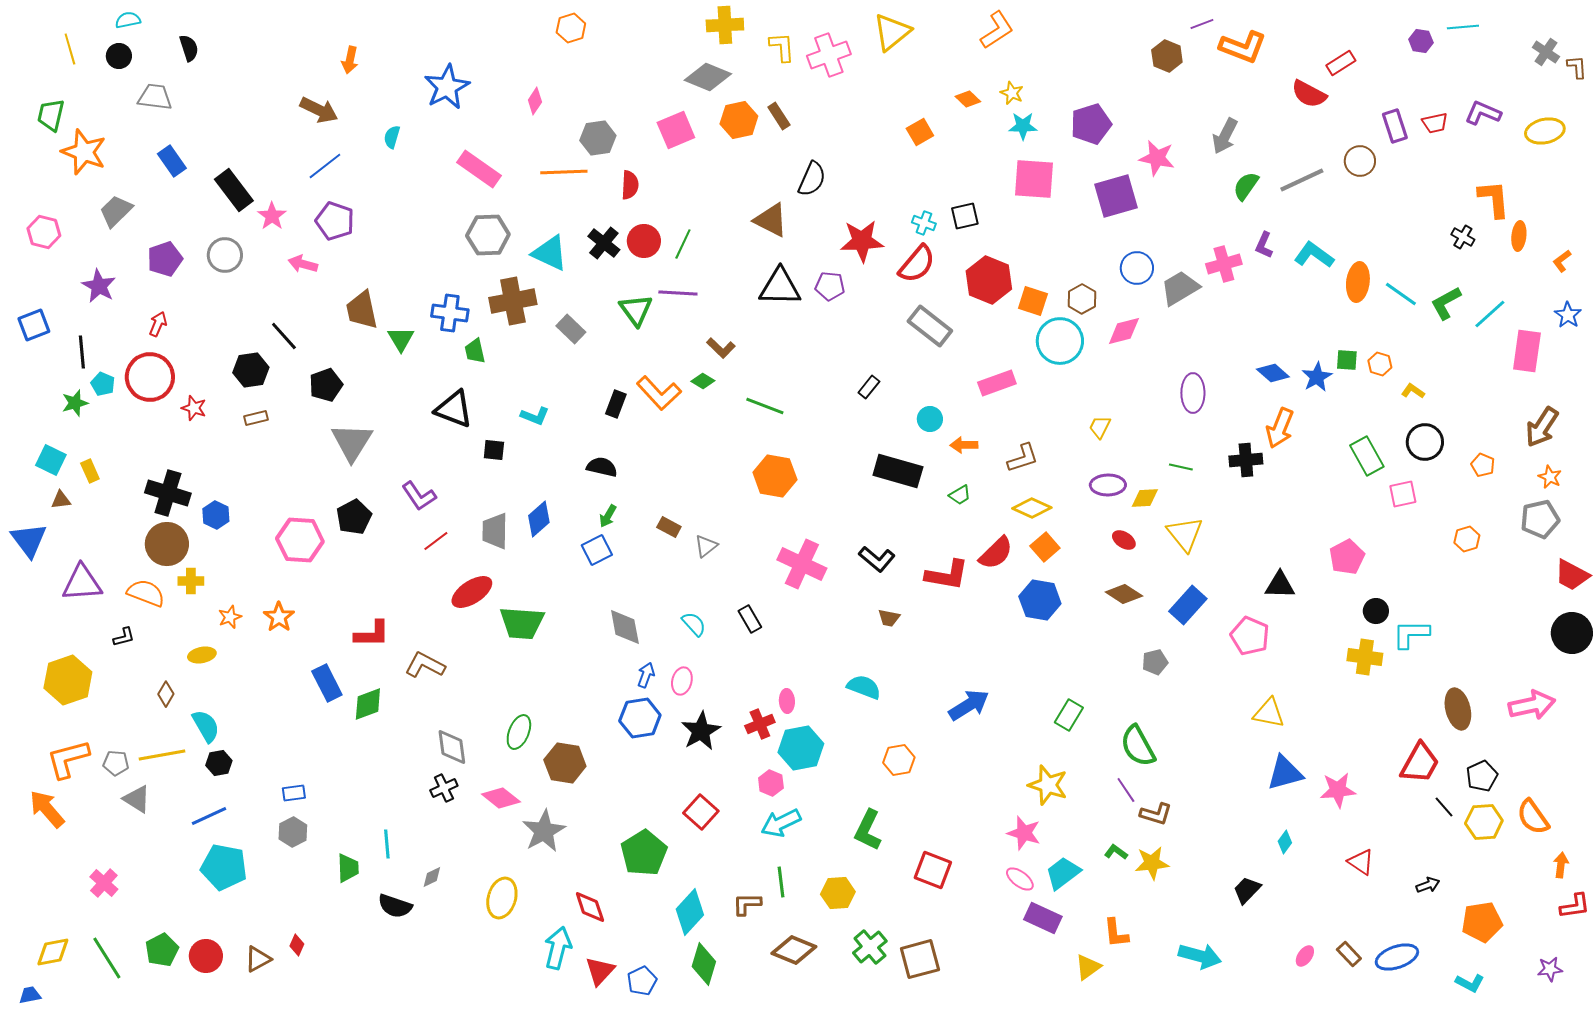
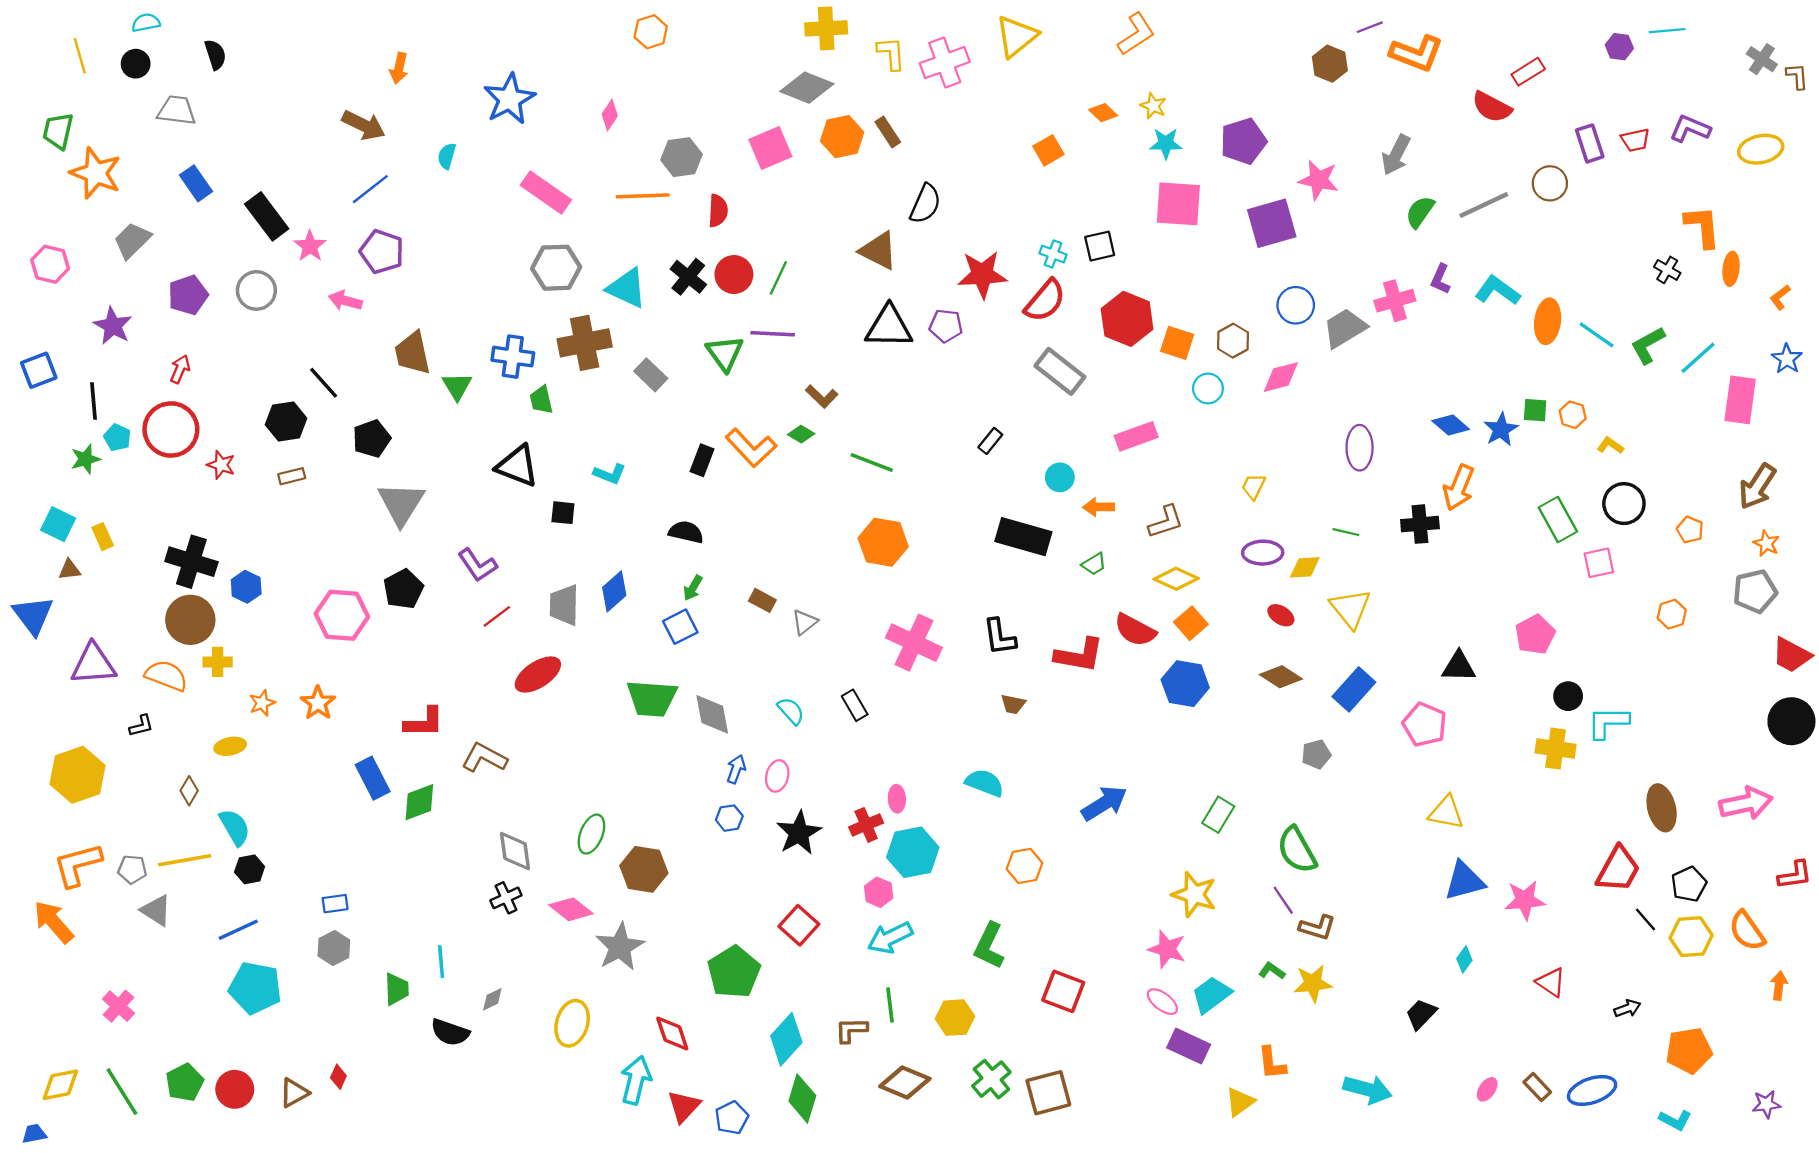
cyan circle: (1060, 341) -> (1208, 388), size x0.6
red semicircle: (996, 553) -> (1135, 630), turned 72
black L-shape: (877, 559) -> (999, 637), turned 42
green trapezoid: (522, 623) -> (652, 698), moved
blue hexagon: (640, 718) -> (729, 818), size x0.6
red L-shape: (1575, 906) -> (1795, 875), moved

